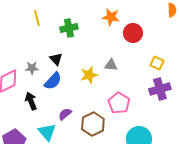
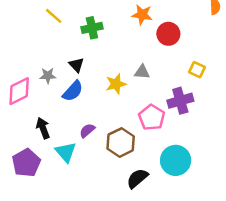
yellow line: (37, 18) -> (54, 16), turned -35
purple cross: (160, 89) -> (180, 101), moved
black arrow: (31, 101) -> (43, 128), moved

